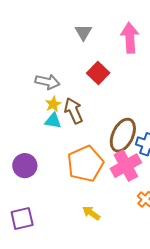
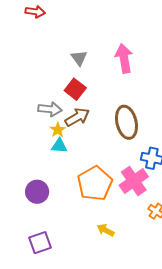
red square: (98, 73) -> (75, 89), moved
brown arrow: (74, 111) -> (77, 117), moved, turned 90
brown ellipse: (123, 135) -> (126, 122), moved, turned -32

